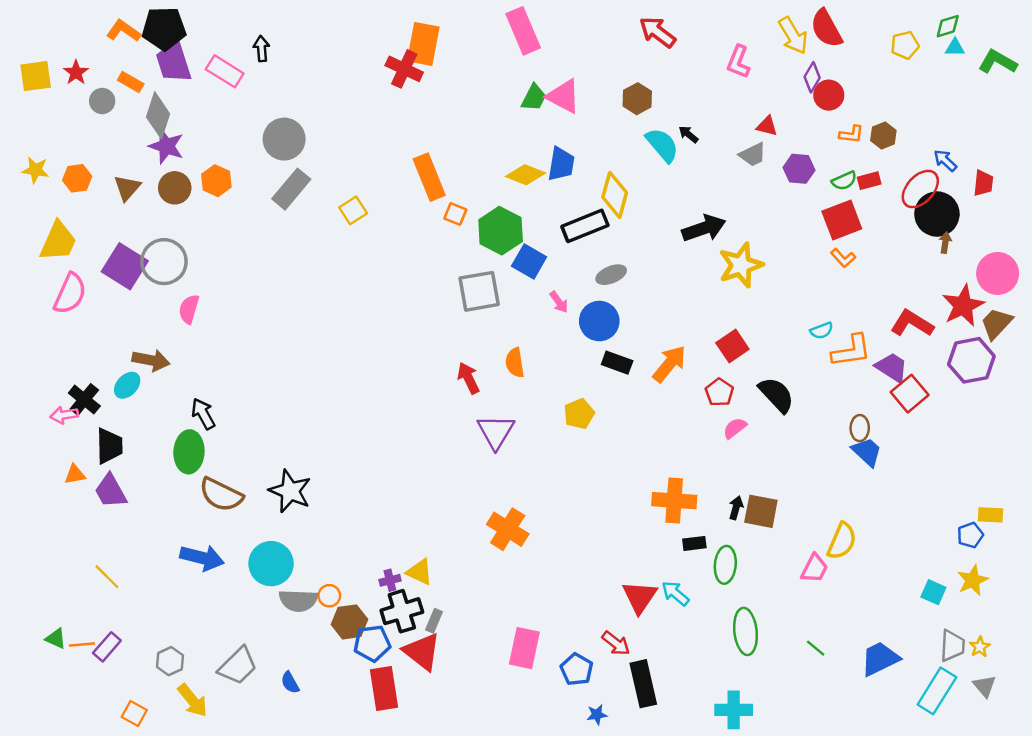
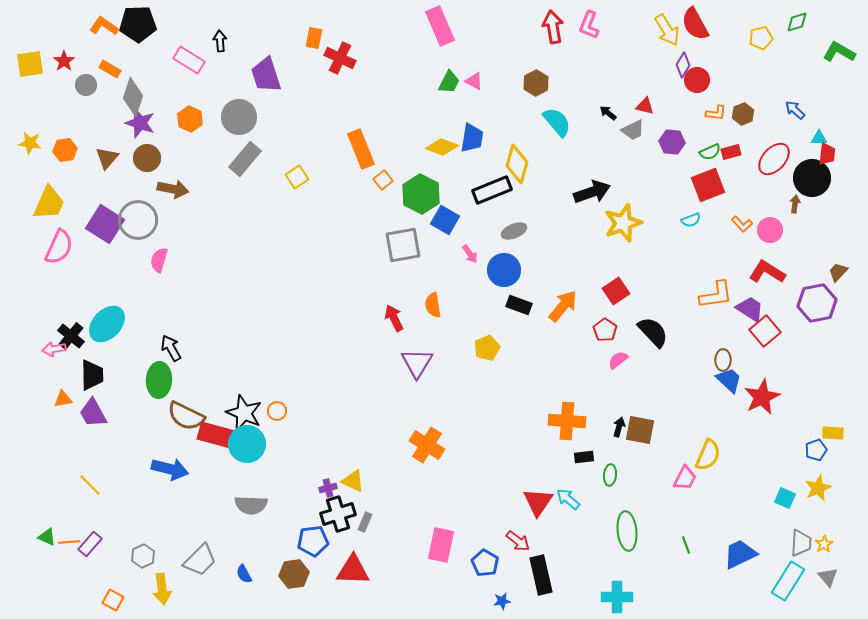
red arrow: (658, 32) -> (553, 27), turned 44
orange rectangle: (423, 44) -> (314, 38), moved, size x0.6
cyan triangle: (955, 48) -> (819, 138), moved
purple trapezoid: (174, 62) -> (266, 75), moved
pink L-shape: (738, 62) -> (589, 25), moved
pink triangle: (564, 96) -> (474, 81), size x0.6
black arrow: (688, 134) -> (608, 113), moved
blue arrow: (945, 160) -> (795, 110), moved
orange hexagon: (216, 181) -> (190, 119), moved
orange square: (455, 214) -> (383, 180), turned 30
black circle: (937, 214) -> (812, 178), moved
orange L-shape: (843, 258) -> (742, 224), moved
pink circle: (998, 273) -> (770, 230), moved, size x0.7
red star: (963, 306) -> (762, 397), moved
brown trapezoid: (996, 323) -> (838, 272), size x0.7
cyan semicircle: (822, 331) -> (691, 220), moved
brown arrow: (151, 360) -> (173, 189), moved
cyan ellipse: (127, 385) -> (107, 324), size x1.6
cyan circle: (271, 564) -> (247, 444), moved
green ellipse: (725, 565) -> (610, 475), size x0.7
orange circle: (329, 596) -> (277, 411), moved
brown hexagon: (350, 622) -> (294, 574), moved
green line: (816, 648) -> (686, 545), turned 30
red triangle: (422, 652) -> (353, 570), moved, turned -36
red rectangle: (384, 688) -> (216, 435), moved, turned -66
yellow arrow: (193, 700) -> (162, 589), turned 32

